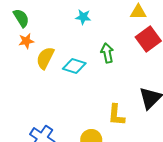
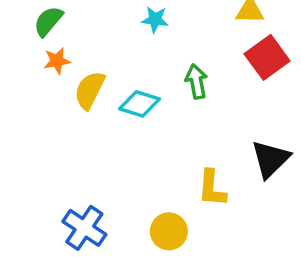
green semicircle: (21, 18) -> (48, 21), turned -108

